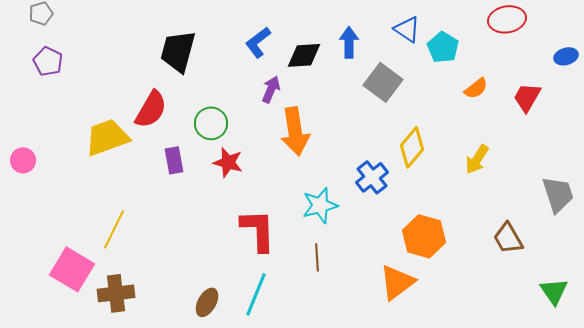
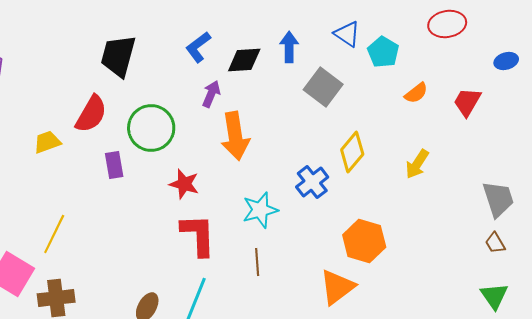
green circle: (211, 123) -> (151, 128), size x1.4
yellow trapezoid: (107, 137) -> (47, 142), size x0.6
red star: (228, 162) -> (184, 184), moved
brown trapezoid: (508, 238) -> (495, 243), moved, size x0.7

